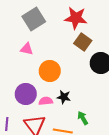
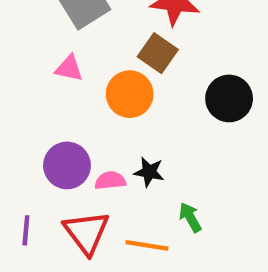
brown square: (83, 42) -> (158, 53), moved
orange circle: (50, 71) -> (130, 94), moved

